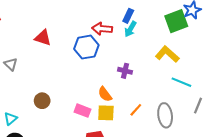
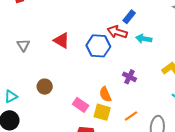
blue rectangle: (128, 16) -> (129, 17), moved
cyan arrow: (130, 29) -> (144, 39), turned 56
red triangle: (43, 38) -> (62, 41), moved

